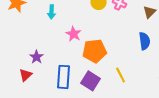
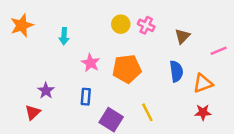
orange pentagon: (95, 51) -> (127, 69), moved
blue rectangle: (64, 77) -> (86, 97), moved, size x0.6

